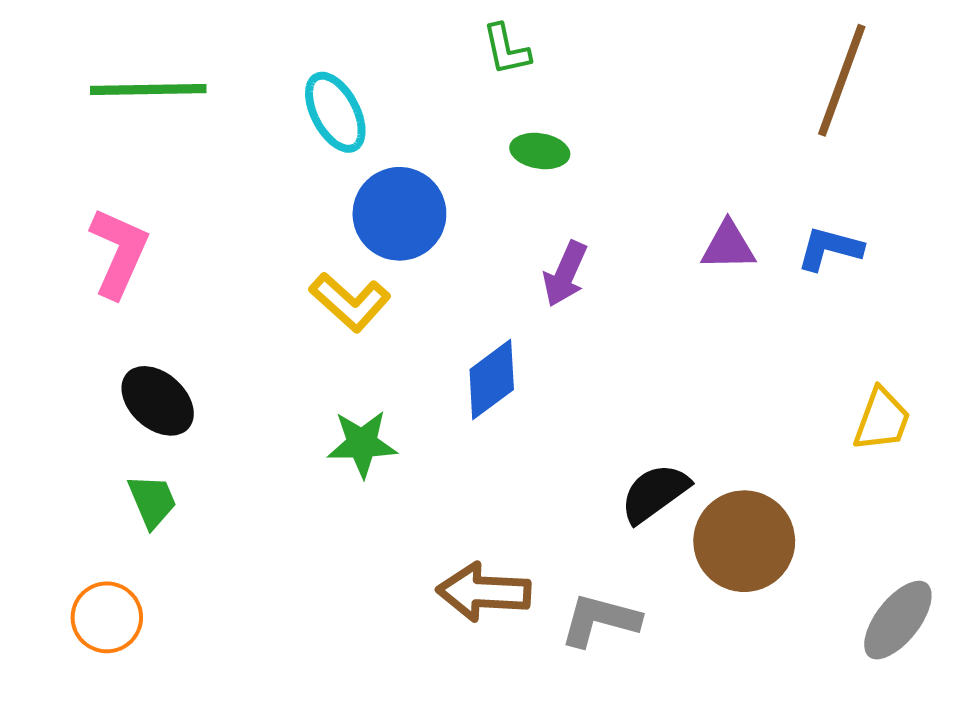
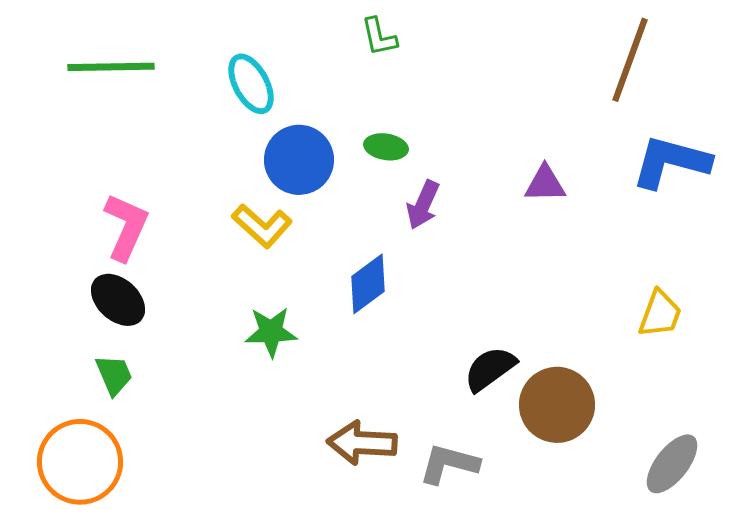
green ellipse: (540, 151) -> (386, 147), moved
blue L-shape: (830, 249) -> (671, 162), moved, size x1.6
pink L-shape: (119, 253) -> (126, 227), moved
orange circle: (107, 617) -> (80, 462), size x1.6

